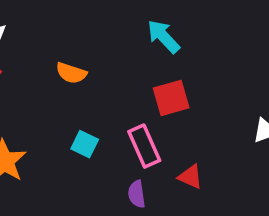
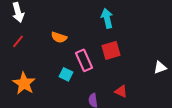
cyan arrow: (163, 37) -> (107, 18), turned 30
pink rectangle: (144, 146) -> (84, 60), moved

